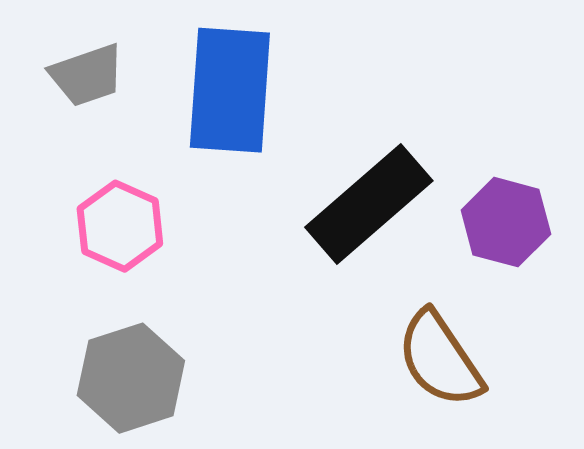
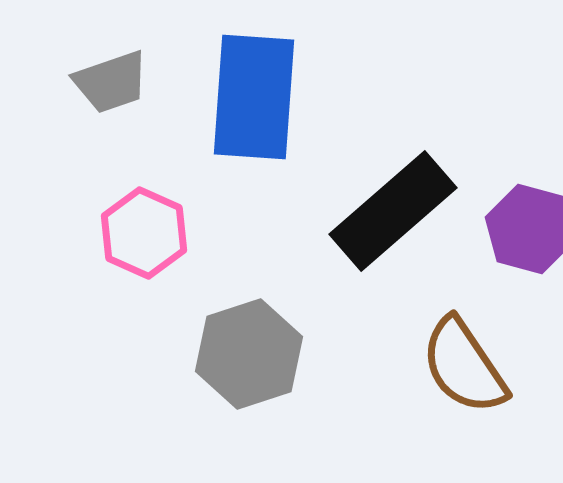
gray hexagon: (131, 378) -> (249, 354), moved

